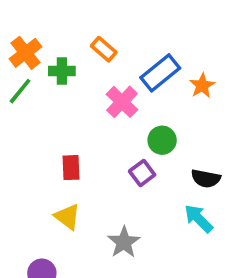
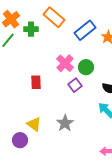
orange rectangle: (104, 49) -> (54, 17), size x1.5
pink cross: (122, 102) -> (65, 63), moved
yellow triangle: (67, 217) -> (34, 124), moved

